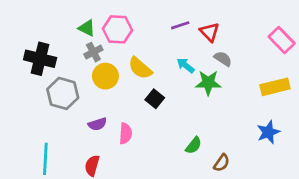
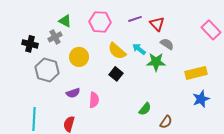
pink hexagon: (117, 29) -> (100, 22), moved
gray cross: (93, 52) -> (55, 37), moved
black cross: (40, 59) -> (30, 44), size x0.7
yellow semicircle: (140, 68) -> (117, 51), moved
yellow rectangle: (275, 87) -> (196, 73), moved

